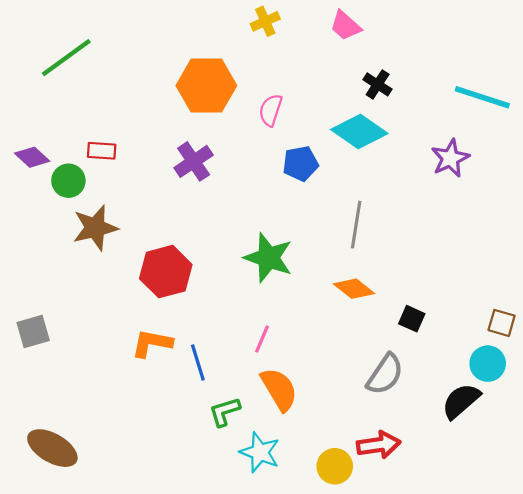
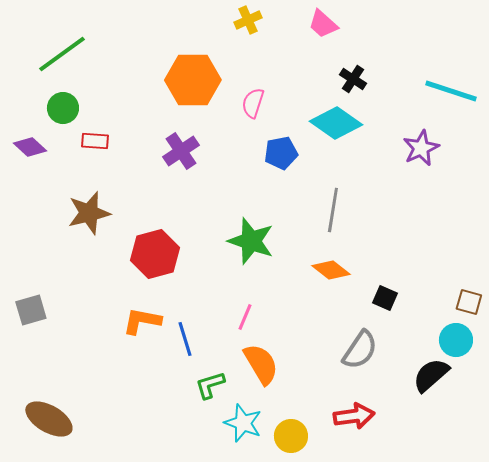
green circle: (68, 181) -> (63, 108), moved
yellow circle: (335, 466) -> (291, 436), moved

